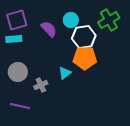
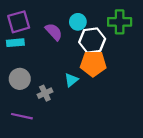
green cross: (109, 20) -> (120, 22), turned 30

